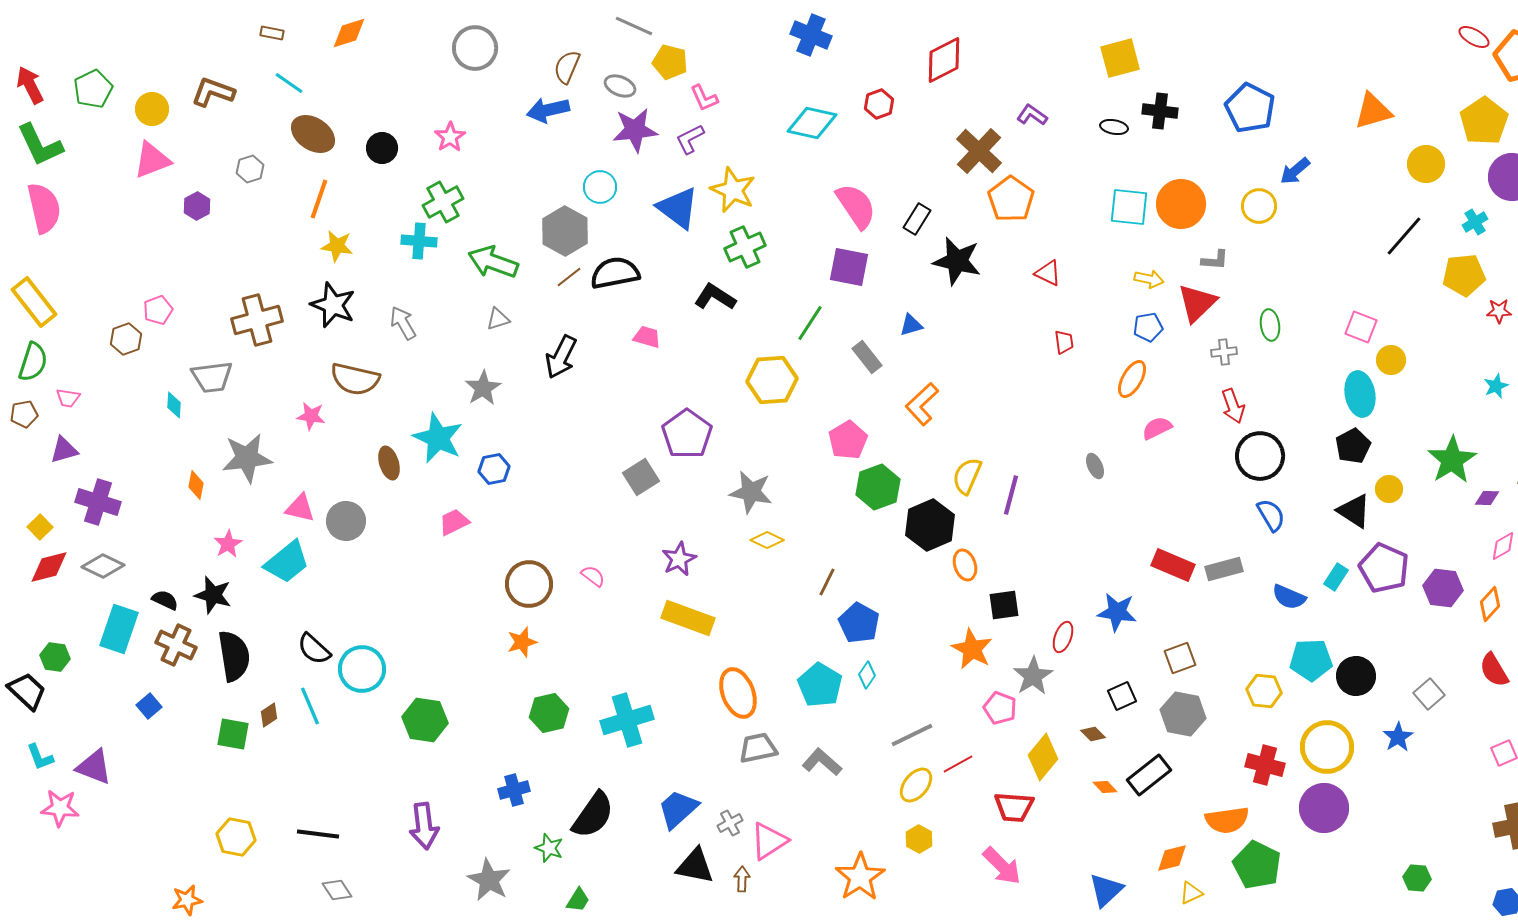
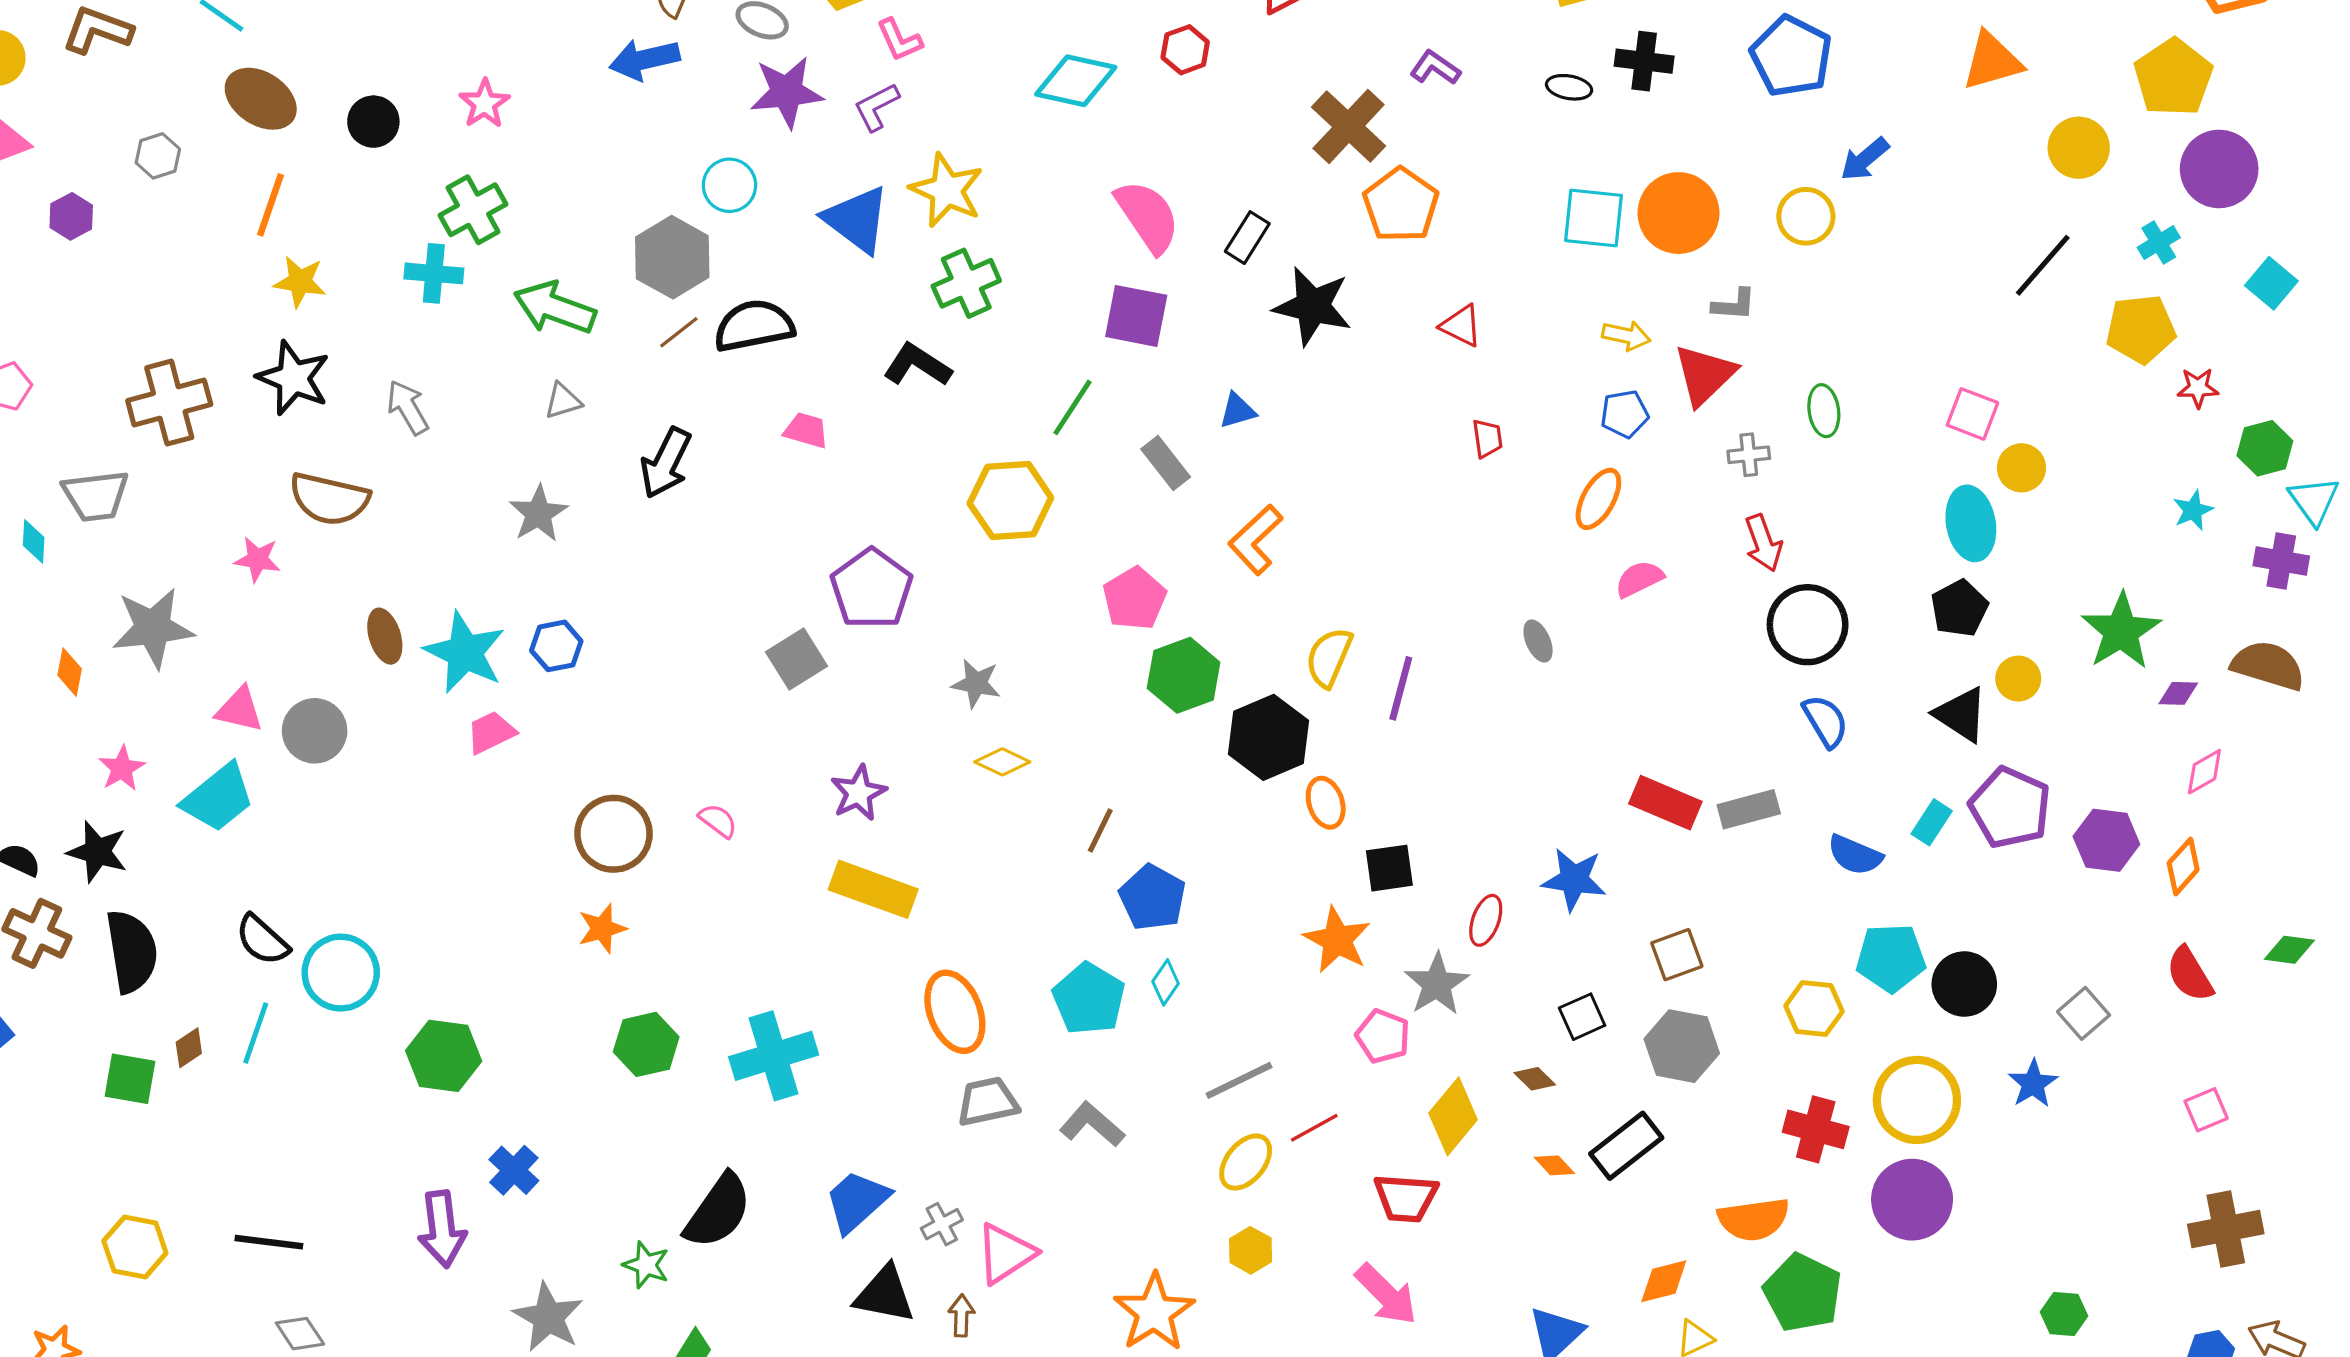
cyan star: (438, 438) -> (465, 652), moved
gray star: (751, 492) -> (976, 683), size x0.7
cyan line: (310, 706) -> (256, 1033), turned 42
blue cross: (514, 790) -> (514, 1170), moved, turned -32

